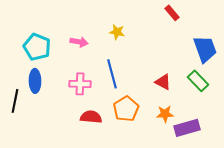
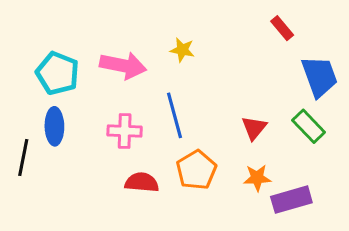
red rectangle: (172, 13) -> (282, 28), moved
pink arrow: (79, 42) -> (123, 65), size x1.6
red triangle: (163, 82) -> (254, 128), turned 42

